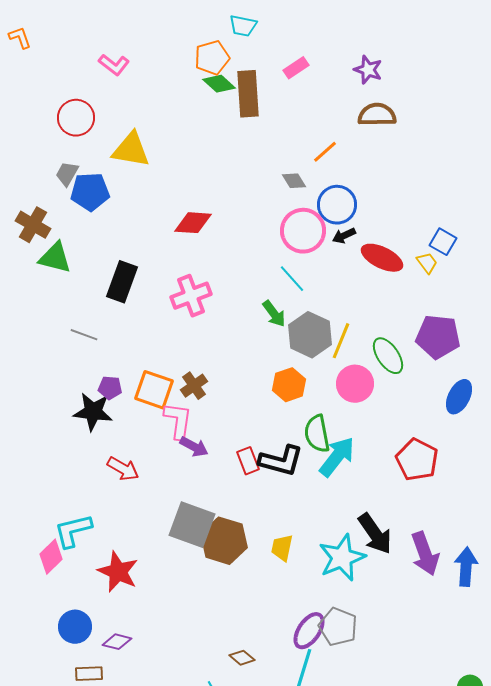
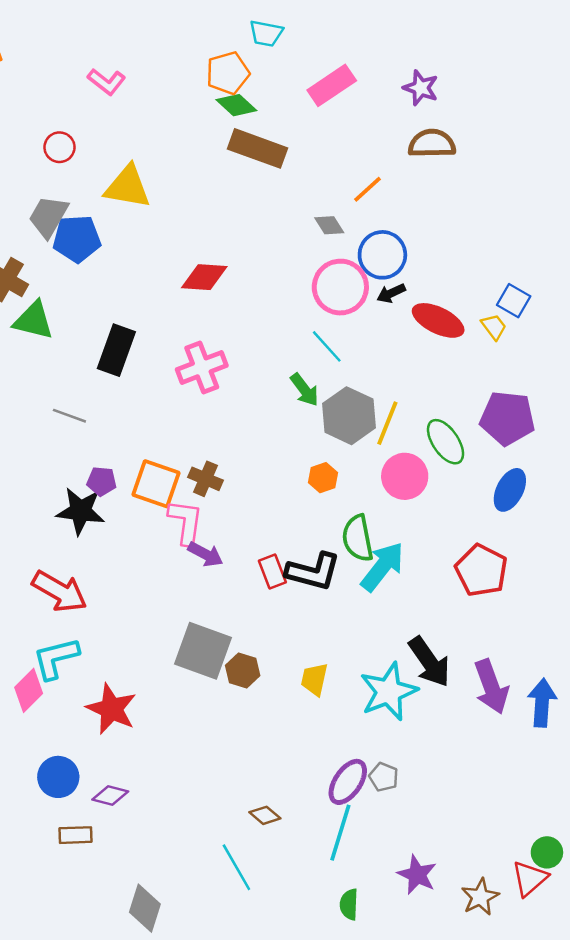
pink rectangle: (296, 68) -> (332, 85), size x1.5
brown rectangle: (248, 94) -> (257, 148), moved, turned -66
red circle: (76, 118) -> (60, 147), size x0.7
gray trapezoid: (67, 174) -> (48, 217), size x1.4
orange hexagon: (289, 385) -> (323, 478), size x0.7
brown cross: (194, 386) -> (205, 479), turned -32
blue ellipse: (459, 397) -> (510, 490), moved
red arrow: (123, 469) -> (60, 591), moved, size x1.4
brown hexagon: (224, 541) -> (243, 671), size x0.6
gray pentagon: (338, 627) -> (384, 777), size x0.6

